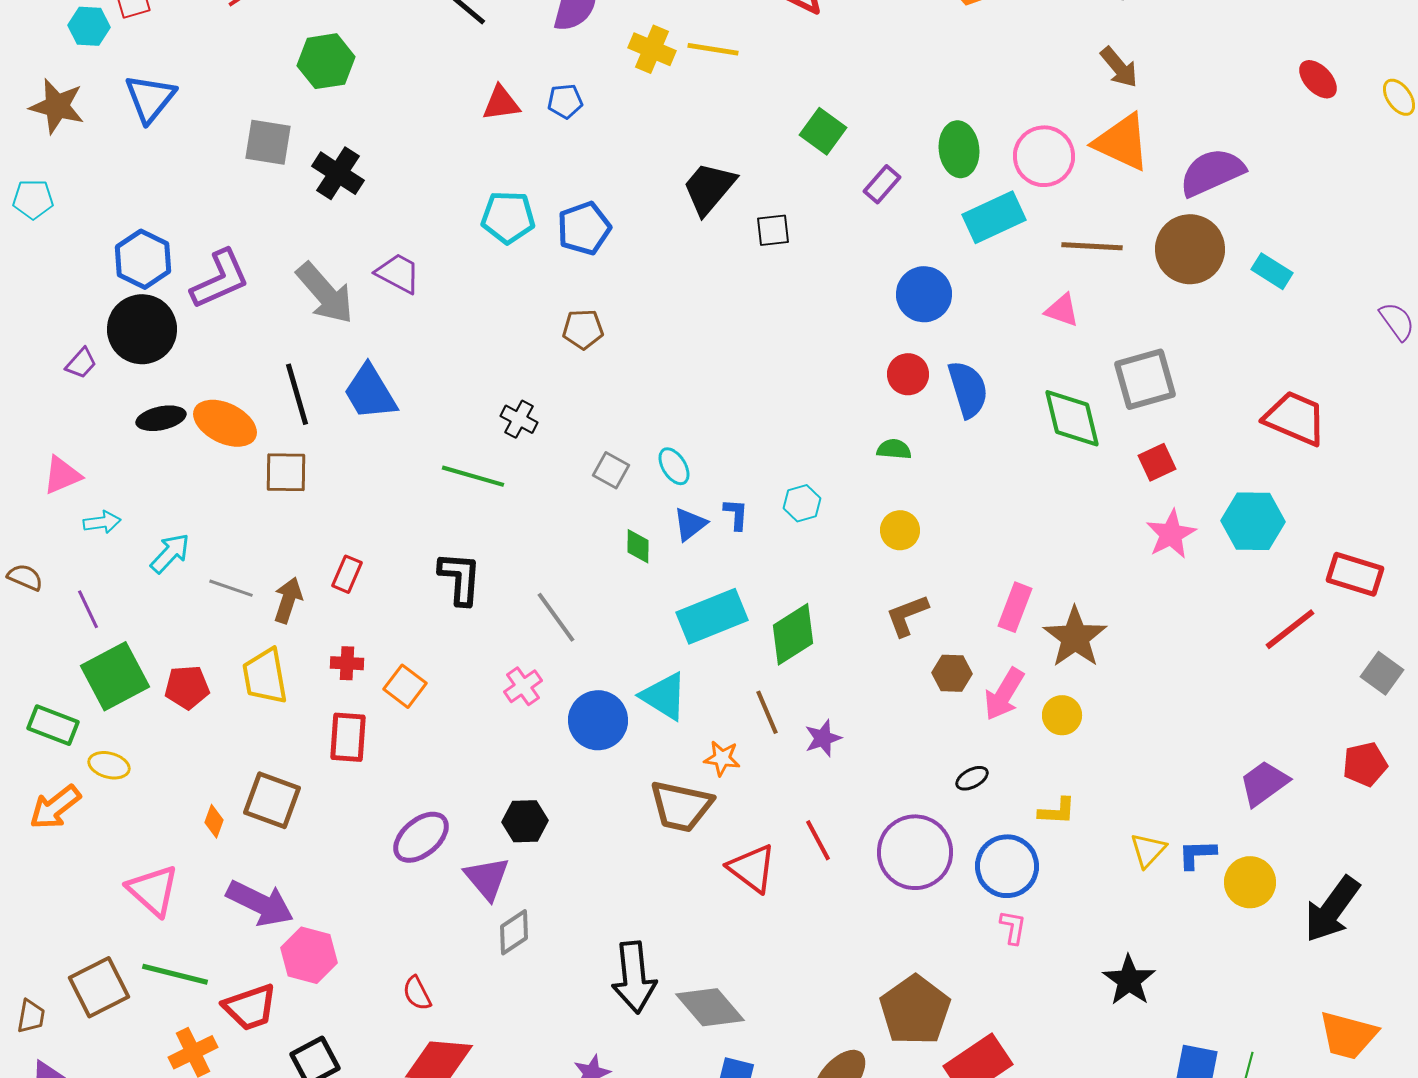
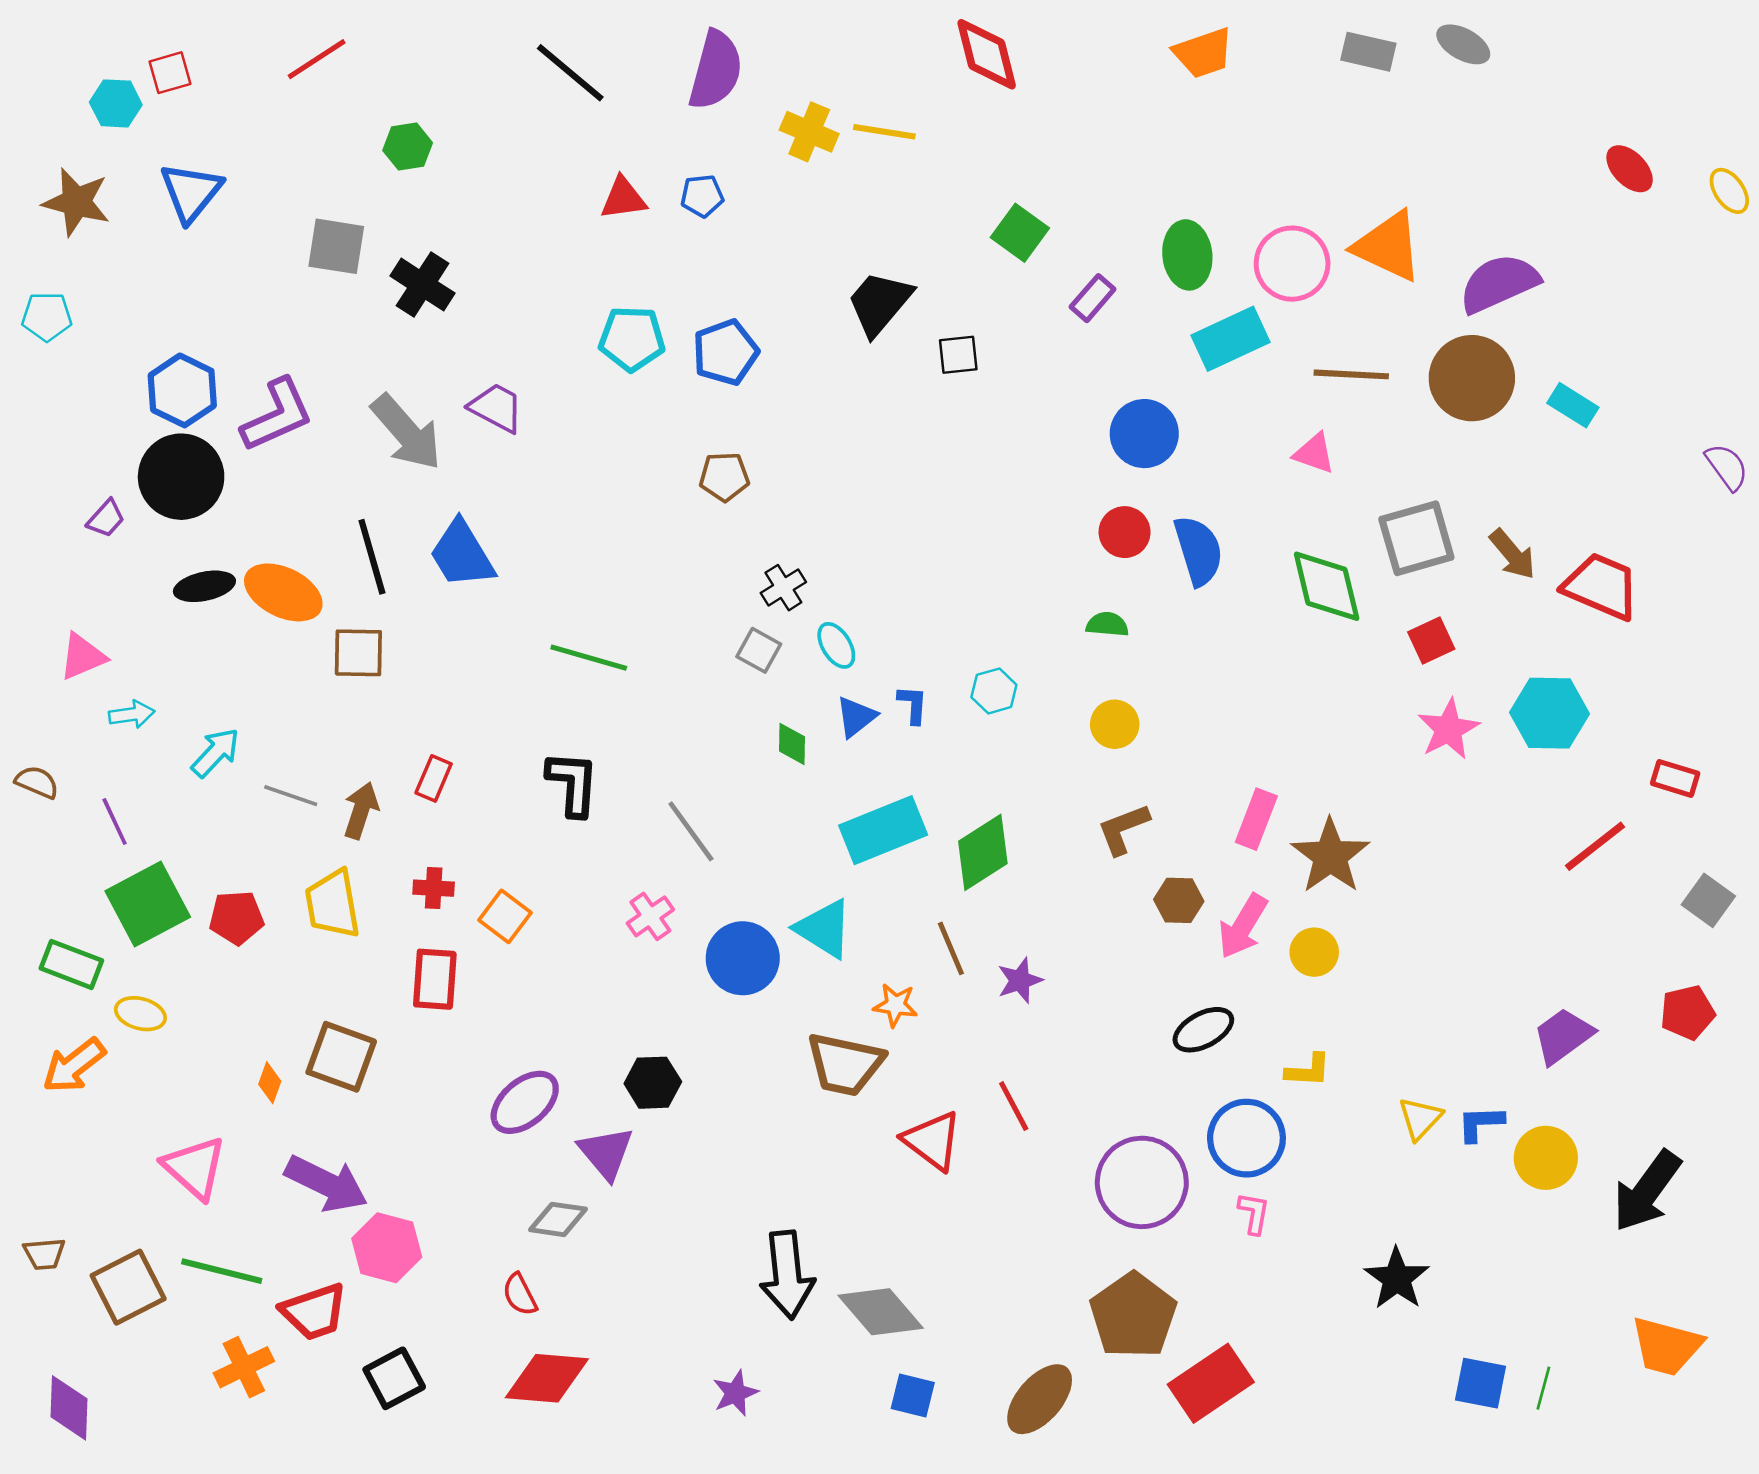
green hexagon: (326, 61) -> (408, 147), size x0.7
brown arrow: (1119, 67) -> (1513, 554), moved
black cross: (519, 419) -> (783, 588), moved, turned 30
red rectangle: (1355, 574) -> (1675, 778), size x0.7
black ellipse: (972, 778) -> (1203, 1030), size x1.5
purple circle: (915, 852) -> (1142, 1182), moved
gray diamond: (514, 932) -> (558, 1219), moved, turned 42
brown trapezoid: (31, 1016) -> (44, 1254), moved, turned 75

